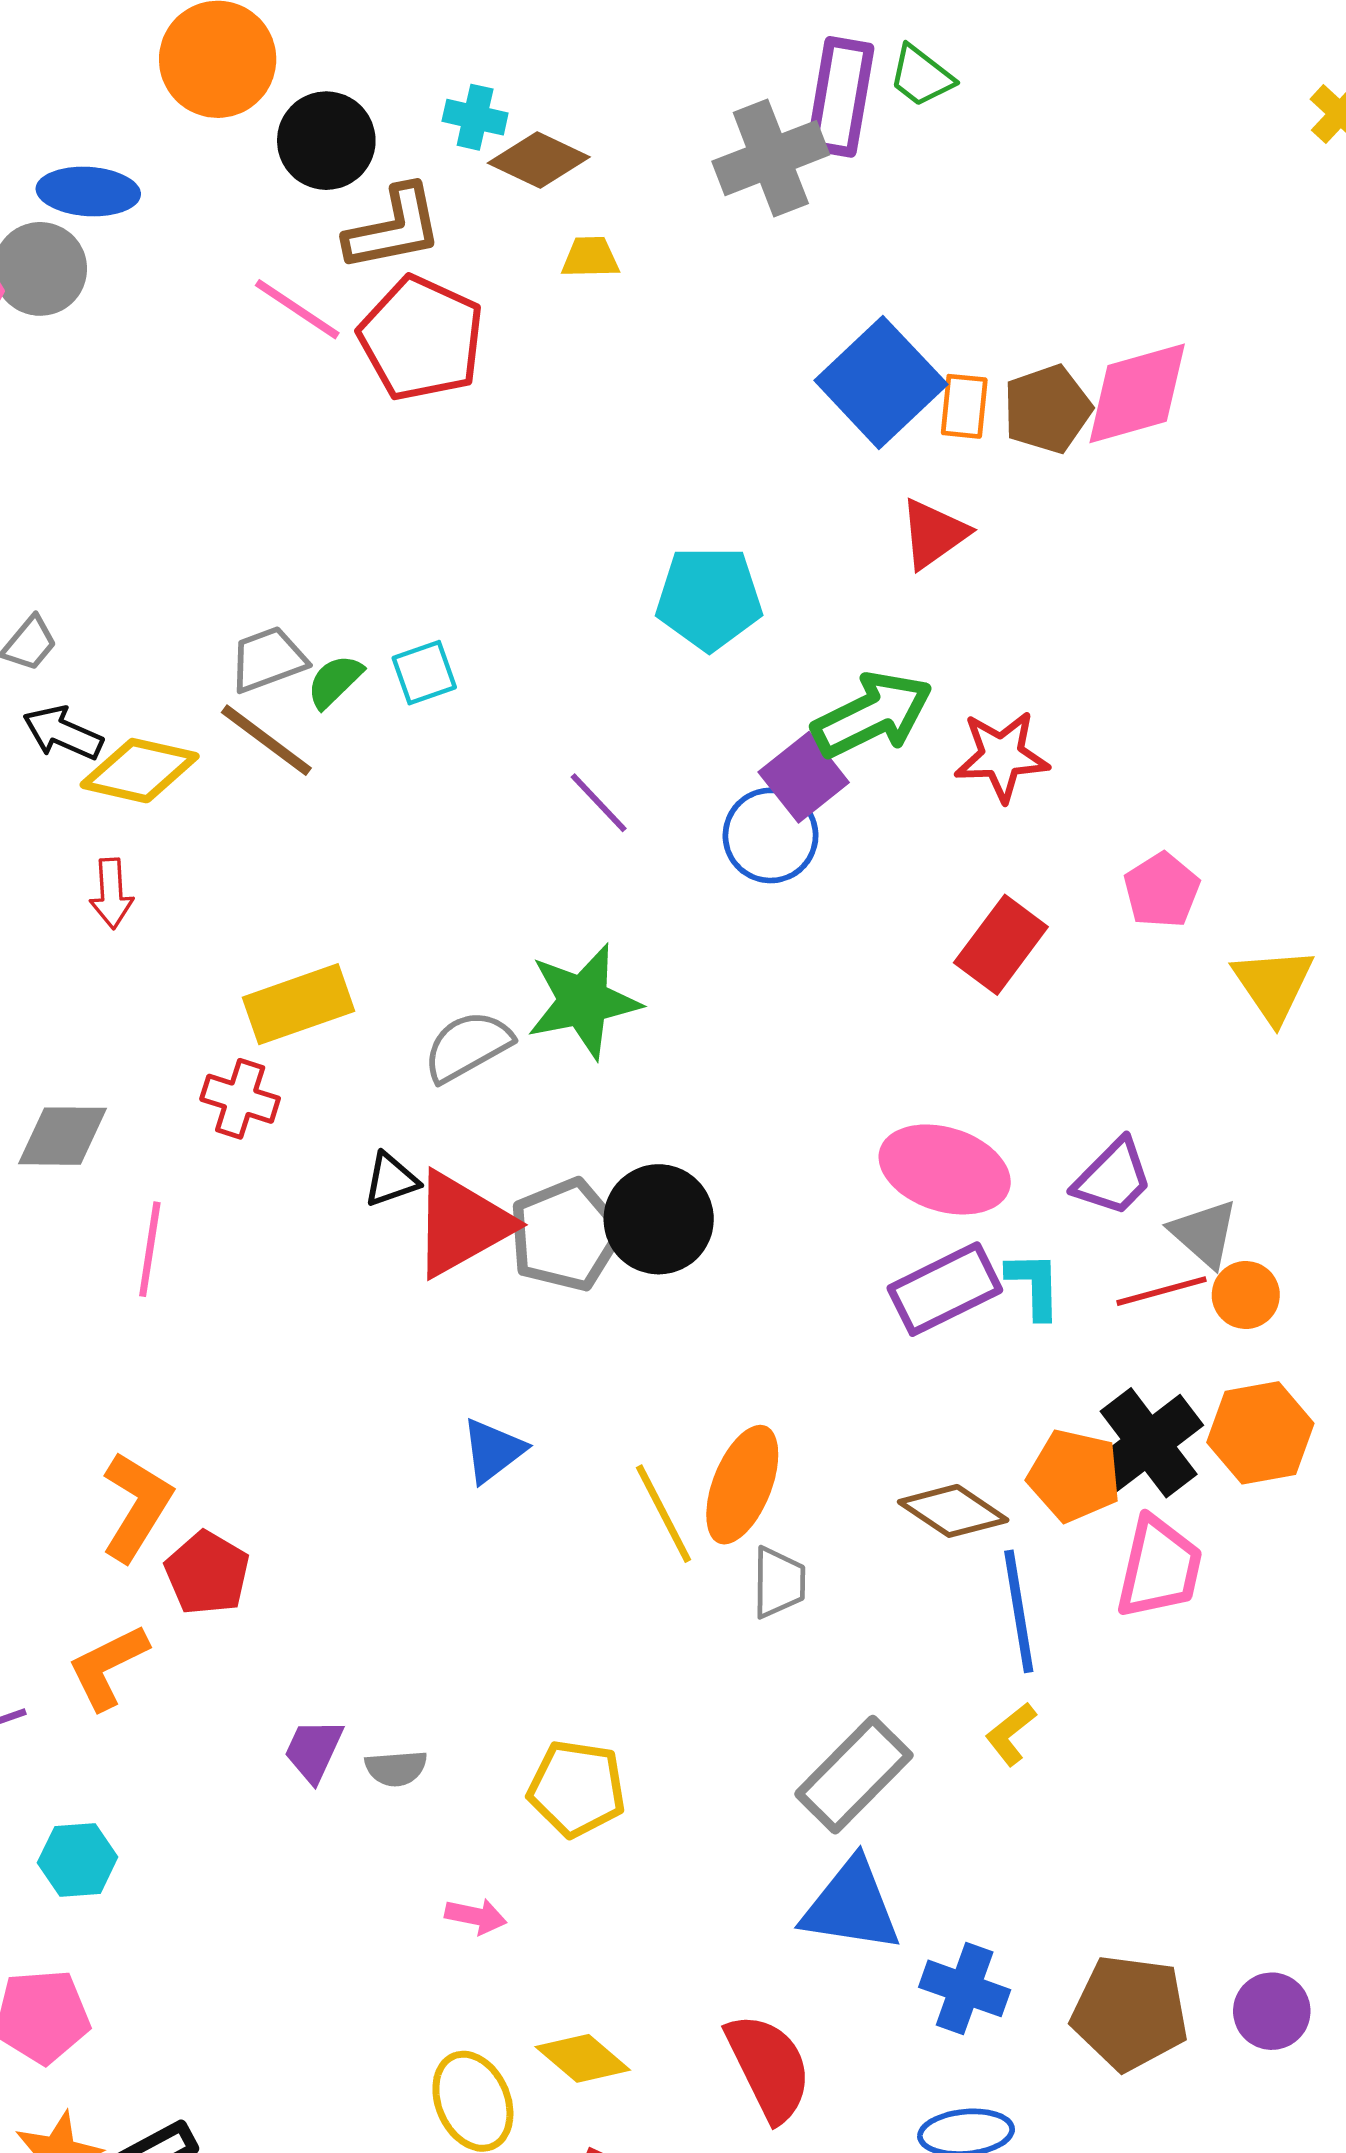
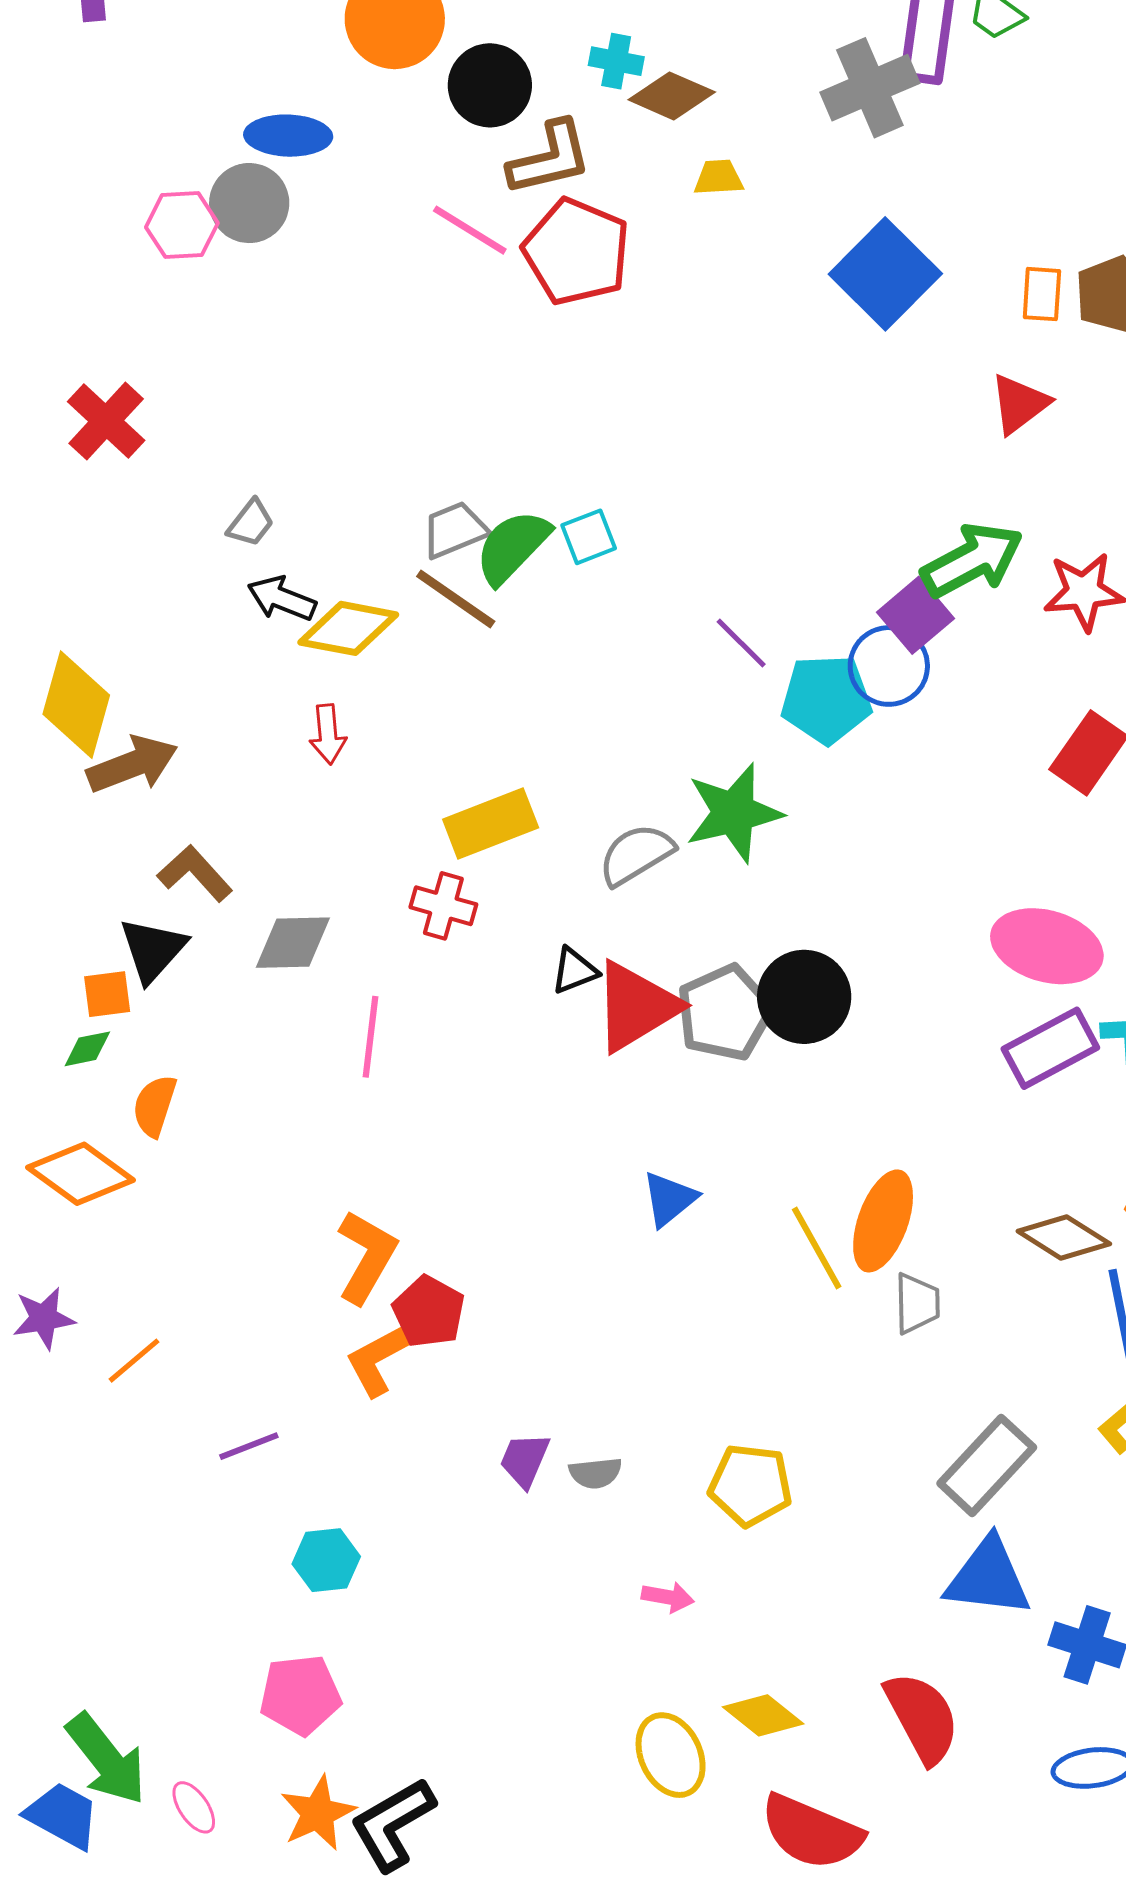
blue square: (881, 382) -> (885, 274), moved
cyan pentagon: (709, 598) -> (826, 699), moved
green semicircle: (335, 681) -> (512, 547), size x1.6
orange L-shape: (108, 1667) -> (379, 1359), moved

